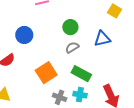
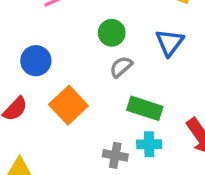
blue triangle: (102, 39) -> (170, 42), turned -30
orange square: (46, 73) -> (68, 105), moved

